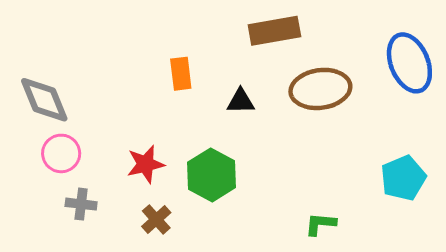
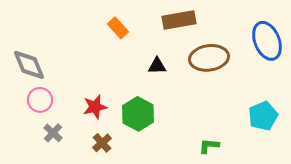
orange rectangle: (181, 74) -> (118, 28), moved, turned -35
gray cross: (81, 204) -> (53, 133), turned 36

